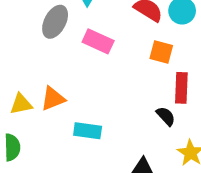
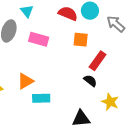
red rectangle: (181, 88) -> (98, 61), turned 42
orange triangle: (53, 99) -> (25, 81), moved

